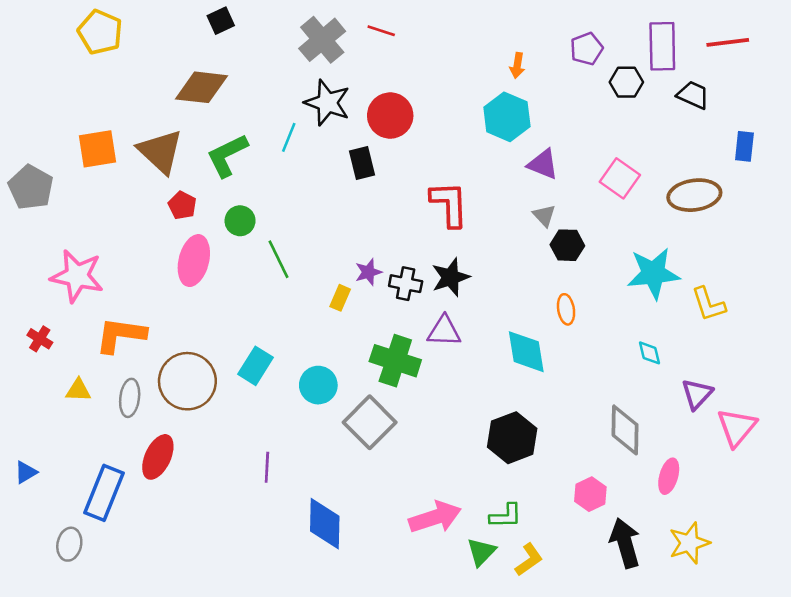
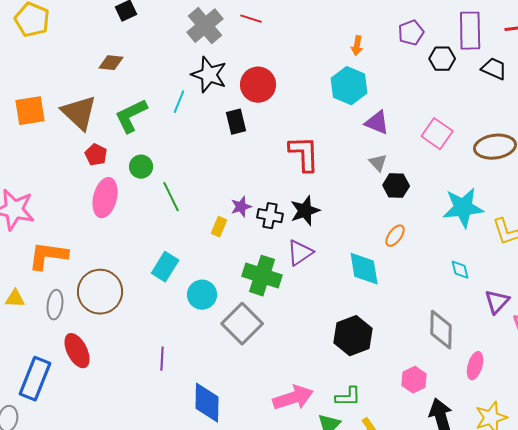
brown diamond: (202, 87) -> (111, 63), size x0.6
orange ellipse: (566, 309) -> (395, 236), turned 45
purple triangle: (444, 331) -> (300, 253), turned -36
cyan rectangle: (255, 366) -> (165, 267), moved
red ellipse: (158, 457) -> (77, 351), turned -52

